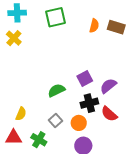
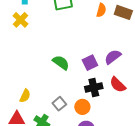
purple semicircle: (108, 86) -> (113, 57), moved
green semicircle: (56, 90) -> (61, 63), moved, turned 60
red semicircle: (109, 114) -> (118, 85), moved

